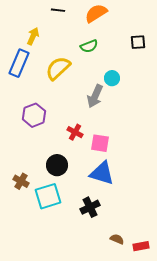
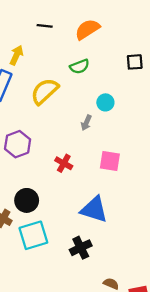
gray arrow: (95, 96) -> (86, 123), size x0.6
pink square: (100, 143) -> (110, 161), moved
black circle: (57, 165) -> (27, 200), moved

